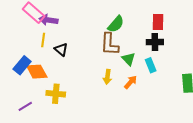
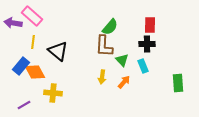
purple arrow: (48, 20) -> (13, 23), moved
yellow line: (43, 40) -> (33, 42), moved
black triangle: (61, 49) -> (58, 51), size x1.5

